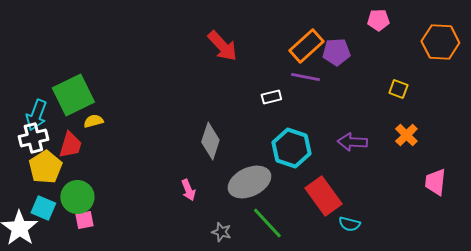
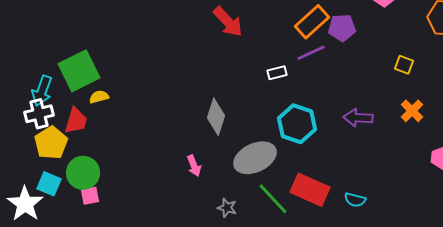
purple line: (305, 77) -> (311, 53), turned -36
red rectangle: (323, 196) -> (310, 190), moved, turned -30

